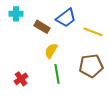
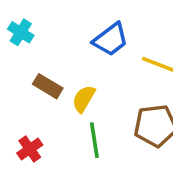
cyan cross: (16, 14) -> (21, 32), turned 32
brown rectangle: (42, 27) -> (48, 86), moved

